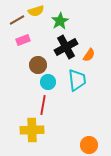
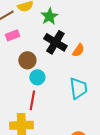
black cross: (66, 47) -> (55, 42), turned -30
cyan trapezoid: (77, 80) -> (78, 88), moved

